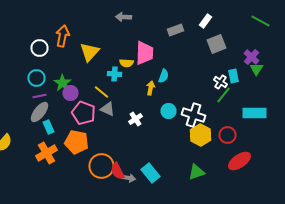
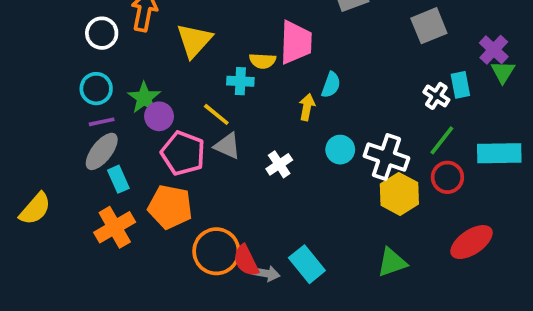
green line: (224, 95) -> (442, 140), moved
red circle: (228, 135) -> (447, 177), moved

